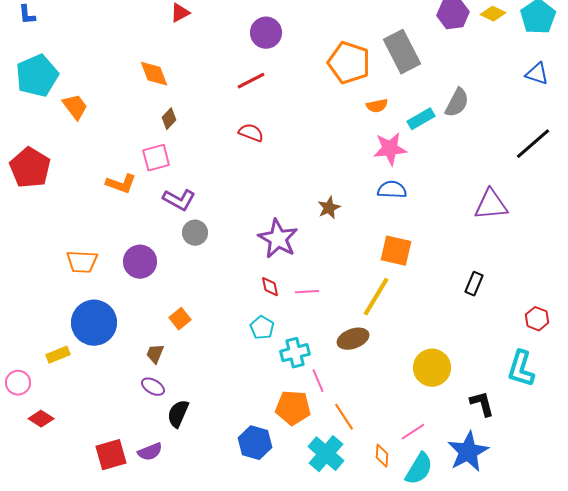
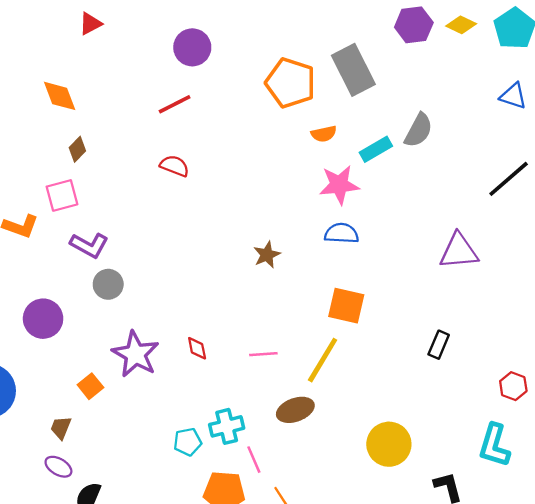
purple star: (278, 239) -> (135, 354), moved
pink line: (307, 292) -> (263, 354), moved
cyan pentagon: (262, 328) -> (188, 442), moved, turned 30

